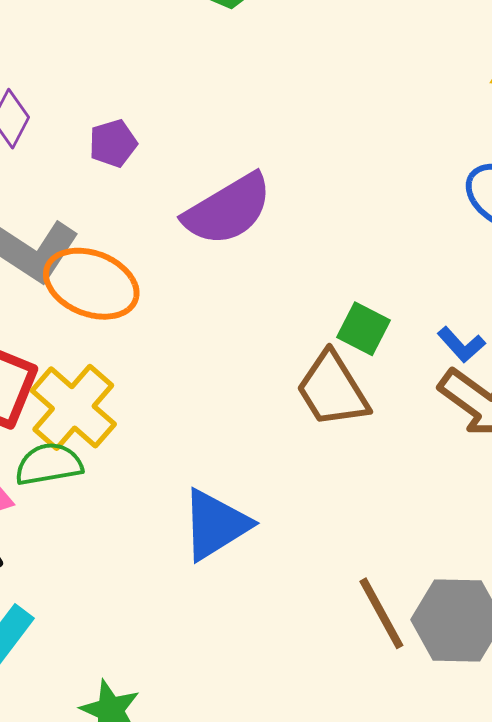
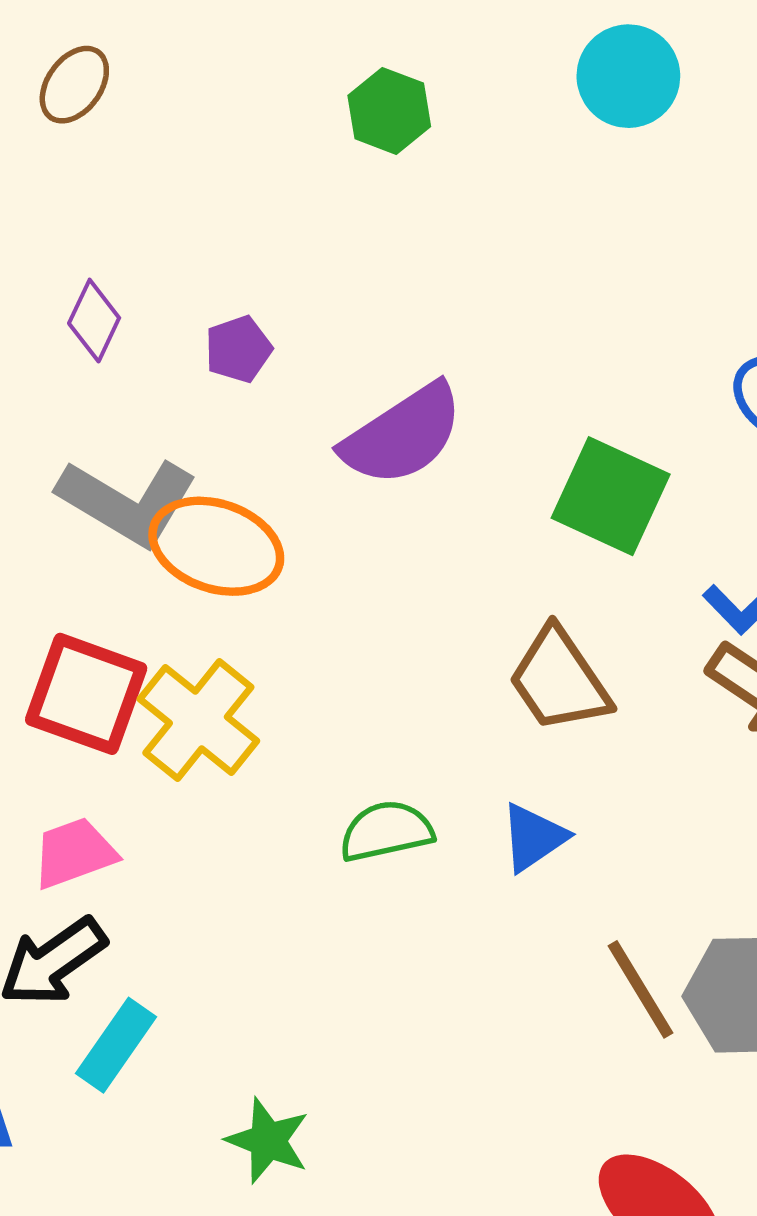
green square: (364, 329) -> (611, 496), moved, size x1.6
green semicircle: (49, 464) -> (386, 831), moved
blue triangle: (215, 525) -> (533, 837), moved, size x0.7

